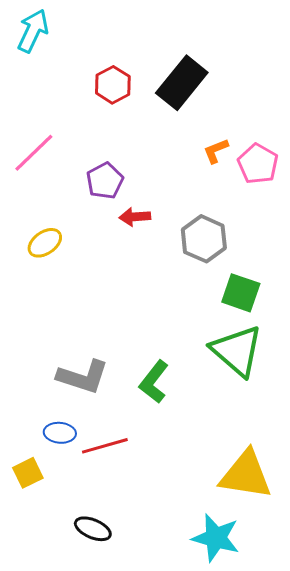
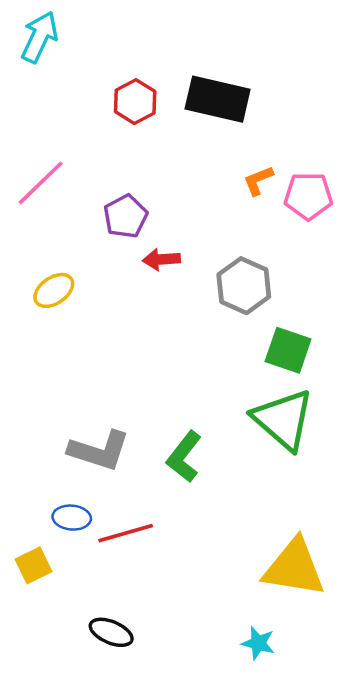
black rectangle: (182, 83) -> (218, 99), turned 64
pink pentagon: (258, 164) -> (308, 196), turned -30
cyan star: (216, 538) -> (258, 643), size x0.6

